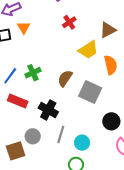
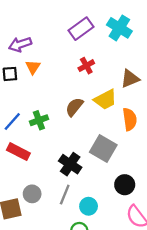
brown semicircle: (65, 78) -> (74, 107), moved
black cross: (48, 110) -> (70, 164), moved

